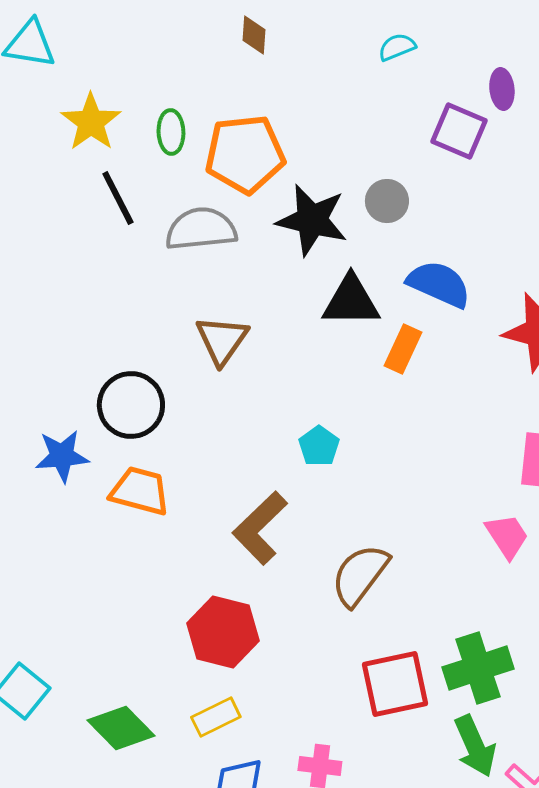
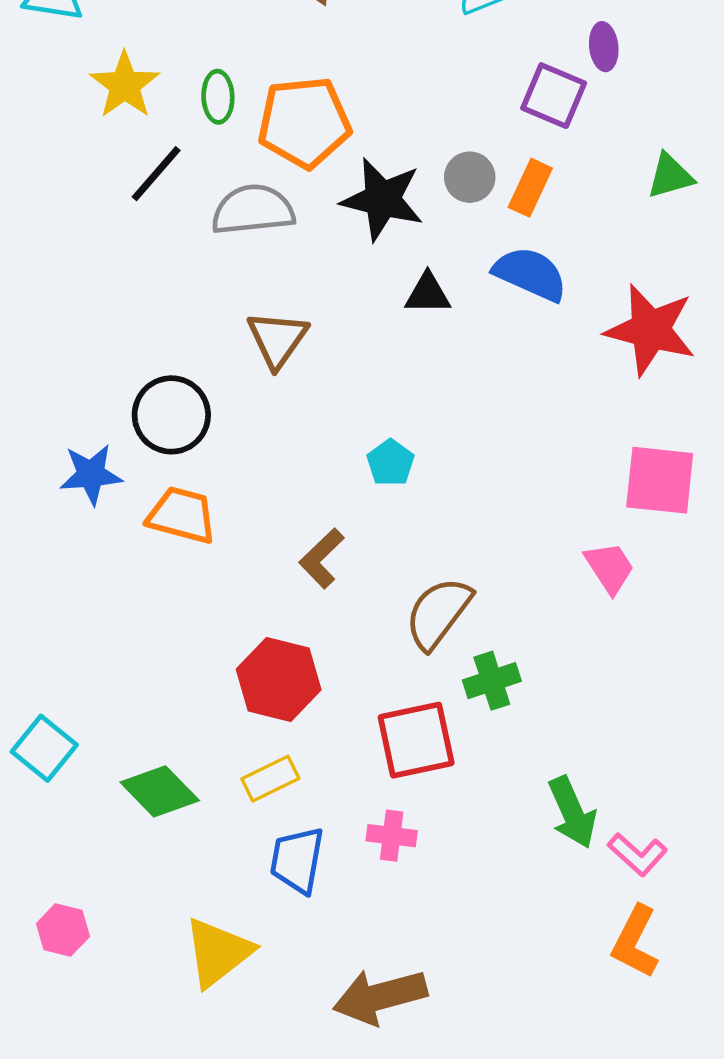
black line: (118, 198) -> (156, 174), turned 68
black triangle: (351, 301) -> (428, 294), size x0.7
orange rectangle: (403, 349) -> (530, 188), moved
brown L-shape: (260, 528) -> (322, 558), size x0.7
green cross: (478, 668) -> (492, 681), moved, size x0.7
red square: (395, 684) -> (416, 740), moved

